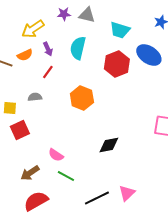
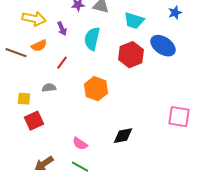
yellow arrow: (33, 29) -> (34, 19), moved, turned -135
purple arrow: (48, 49) -> (62, 29), moved
pink semicircle: (56, 155) -> (80, 144), moved

